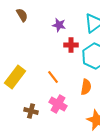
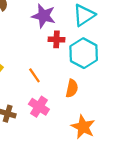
purple star: (59, 25) -> (44, 16), size x1.5

